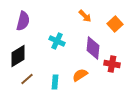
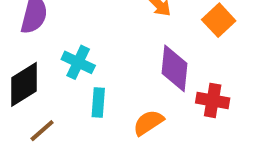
cyan cross: (57, 41) -> (78, 62), moved
cyan rectangle: (55, 82) -> (98, 102), moved

